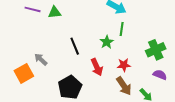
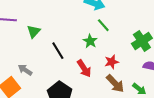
green triangle: (55, 12) -> (34, 31), moved, turned -32
green line: (122, 29) -> (103, 25), turned -40

